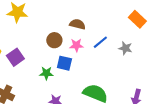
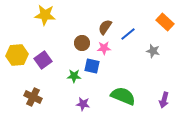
brown semicircle: (77, 24) -> (105, 27), turned -70
blue line: (100, 42) -> (128, 34), moved

